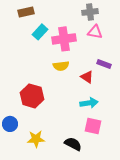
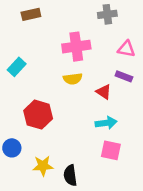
cyan rectangle: (40, 32) -> (17, 67), moved
pink triangle: (95, 32) -> (126, 49), moved
black semicircle: (73, 144) -> (70, 175), moved, turned -126

